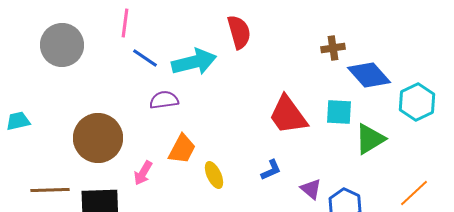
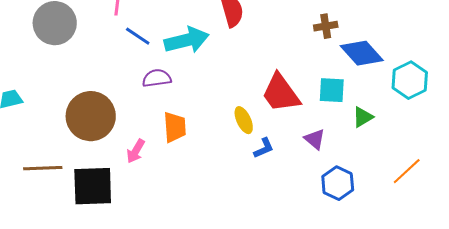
green triangle: (370, 139) -> (363, 117), size x0.7
orange trapezoid: (182, 149) -> (175, 127), turned -32
yellow ellipse: (214, 175) -> (244, 120), moved
purple triangle: (311, 189) -> (315, 139), moved

